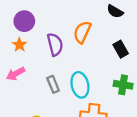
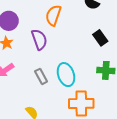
orange semicircle: (82, 32) -> (53, 15), moved

